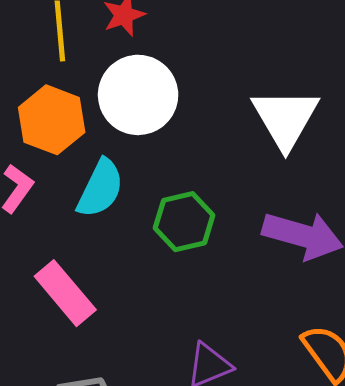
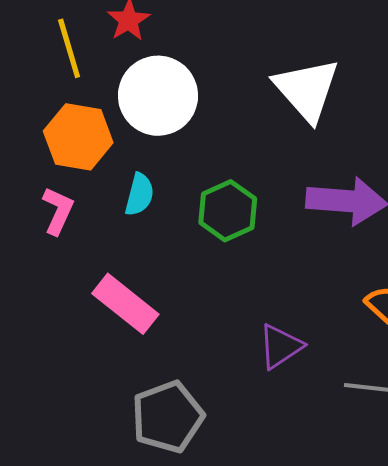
cyan semicircle: (100, 188) -> (139, 195), size x0.7

